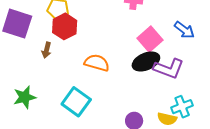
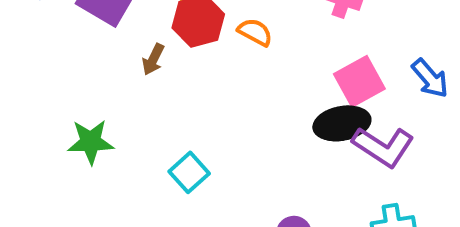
orange semicircle: (97, 63) -> (255, 32), moved, size x0.7
cyan square: (76, 102) -> (189, 172), size x0.7

